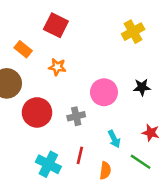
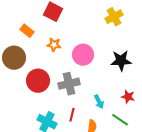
black star: (142, 87) -> (121, 61), size x1.5
pink circle: (104, 92) -> (83, 55), moved
gray cross: (76, 116) -> (69, 84), size x1.5

